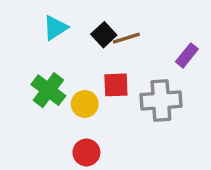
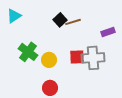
cyan triangle: (55, 28) -> (14, 16), moved
purple rectangle: (187, 55) -> (108, 32), turned 32
red square: (116, 85) -> (77, 57), moved

